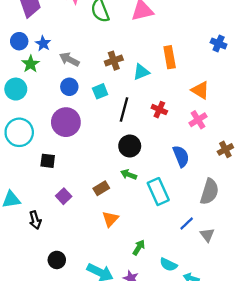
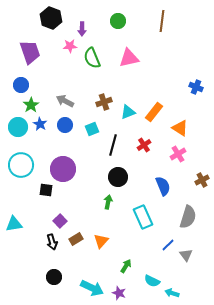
blue star: (43, 43) -> (40, 124), moved
orange rectangle: (170, 57) -> (154, 112), moved, turned 48
red cross: (159, 110) -> (144, 145), turned 32
purple circle: (66, 122) -> (63, 169), moved
green arrow: (129, 174) -> (108, 202), moved, turned 80
brown rectangle: (101, 188) -> (76, 239), moved
black arrow: (35, 220) -> (52, 242), moved

